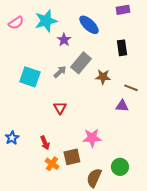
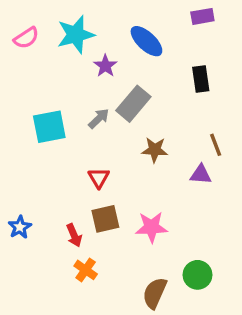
cyan square: (30, 77) -> (49, 127), turned -30
brown star: (103, 77) -> (155, 150), moved
brown line: (131, 88) -> (216, 145), turned 48
brown square: (72, 157) -> (105, 219), moved

